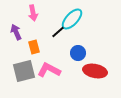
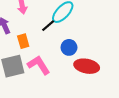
pink L-shape: (49, 70) -> (39, 65), turned 30

